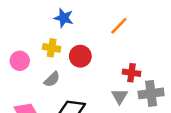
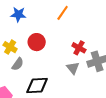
yellow cross: (52, 48) -> (10, 47), moved, turned 32
red cross: (131, 73) -> (79, 48), turned 32

